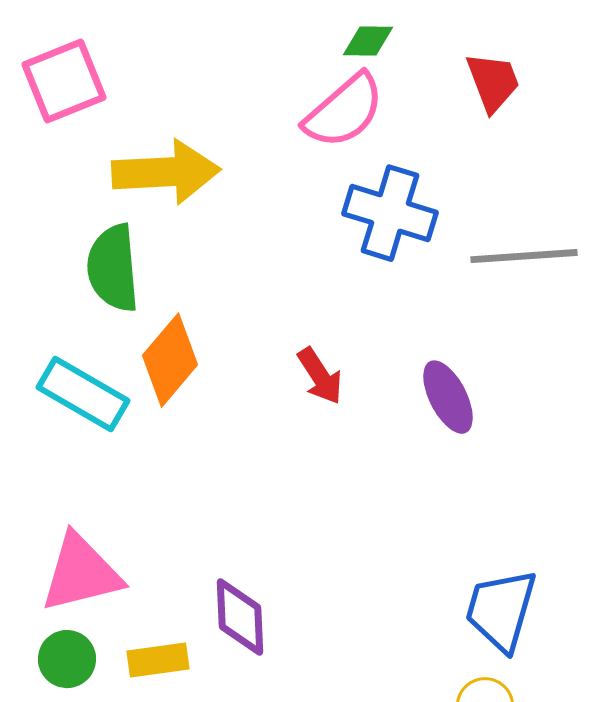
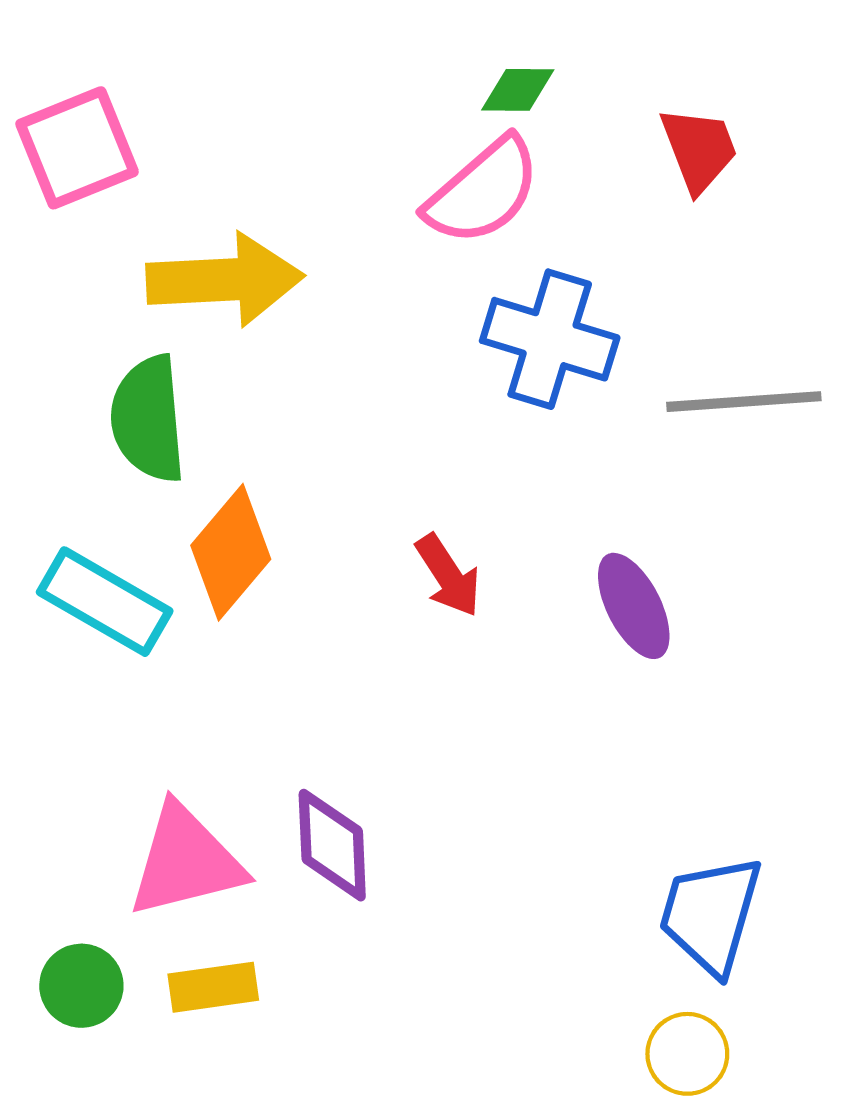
pink triangle: (81, 573) -> (186, 861), moved
purple diamond: (240, 617) -> (332, 845), moved

